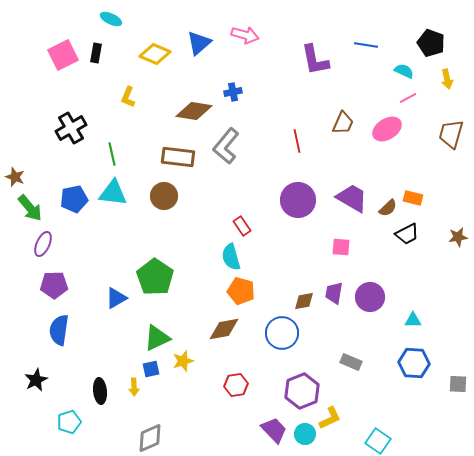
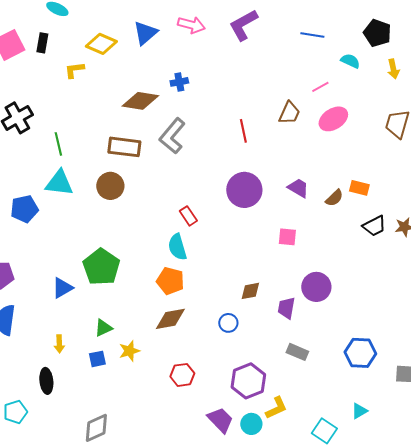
purple L-shape: (315, 60) -> (243, 25), moved, turned 72
yellow L-shape: (128, 97) -> (74, 70), moved, turned 60
pink line: (408, 98) -> (320, 87), moved
purple trapezoid: (352, 198) -> (298, 188), size x0.7
blue pentagon: (74, 199) -> (24, 209), moved
black trapezoid: (407, 234) -> (374, 226), moved
orange pentagon: (241, 291) -> (170, 281), moved
purple trapezoid: (334, 293) -> (286, 308), moved
cyan triangle: (413, 320) -> (359, 411), moved, turned -30
blue circle: (282, 333) -> (228, 323), size x0.6
green triangle: (157, 338) -> (103, 328), size x0.7
yellow arrow: (134, 387) -> (59, 344), moved

